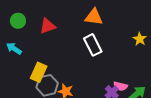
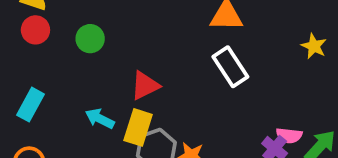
red triangle: (48, 26) -> (145, 86), moved
cyan arrow: (14, 48) -> (100, 119), moved

